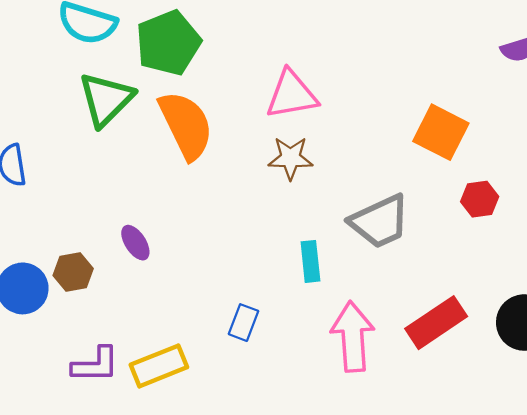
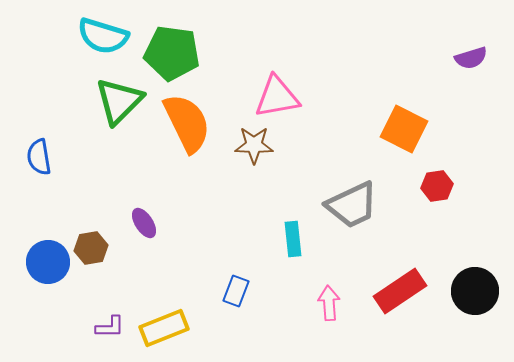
green pentagon: (168, 43) -> (172, 53), turned 30
brown star: (290, 158) -> (254, 145), moved
pink arrow: (353, 337) -> (329, 303), size x0.6
purple L-shape: (95, 365) -> (110, 327), size x0.7

